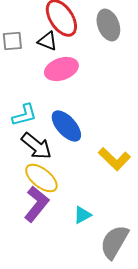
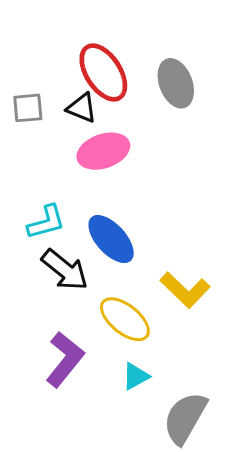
yellow ellipse: (41, 178) -> (125, 319), moved

